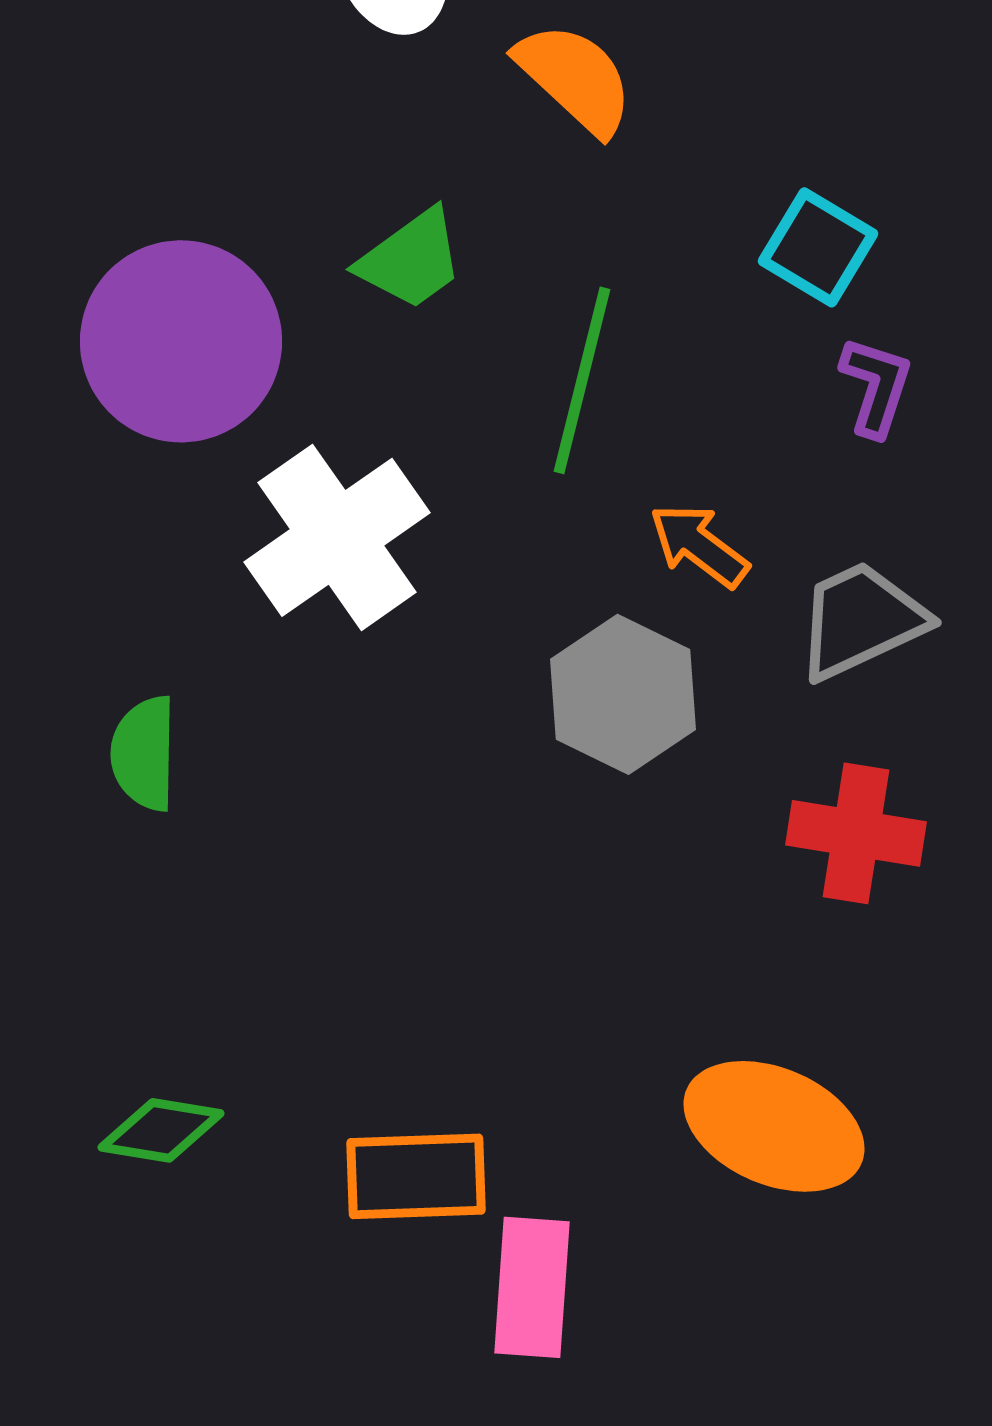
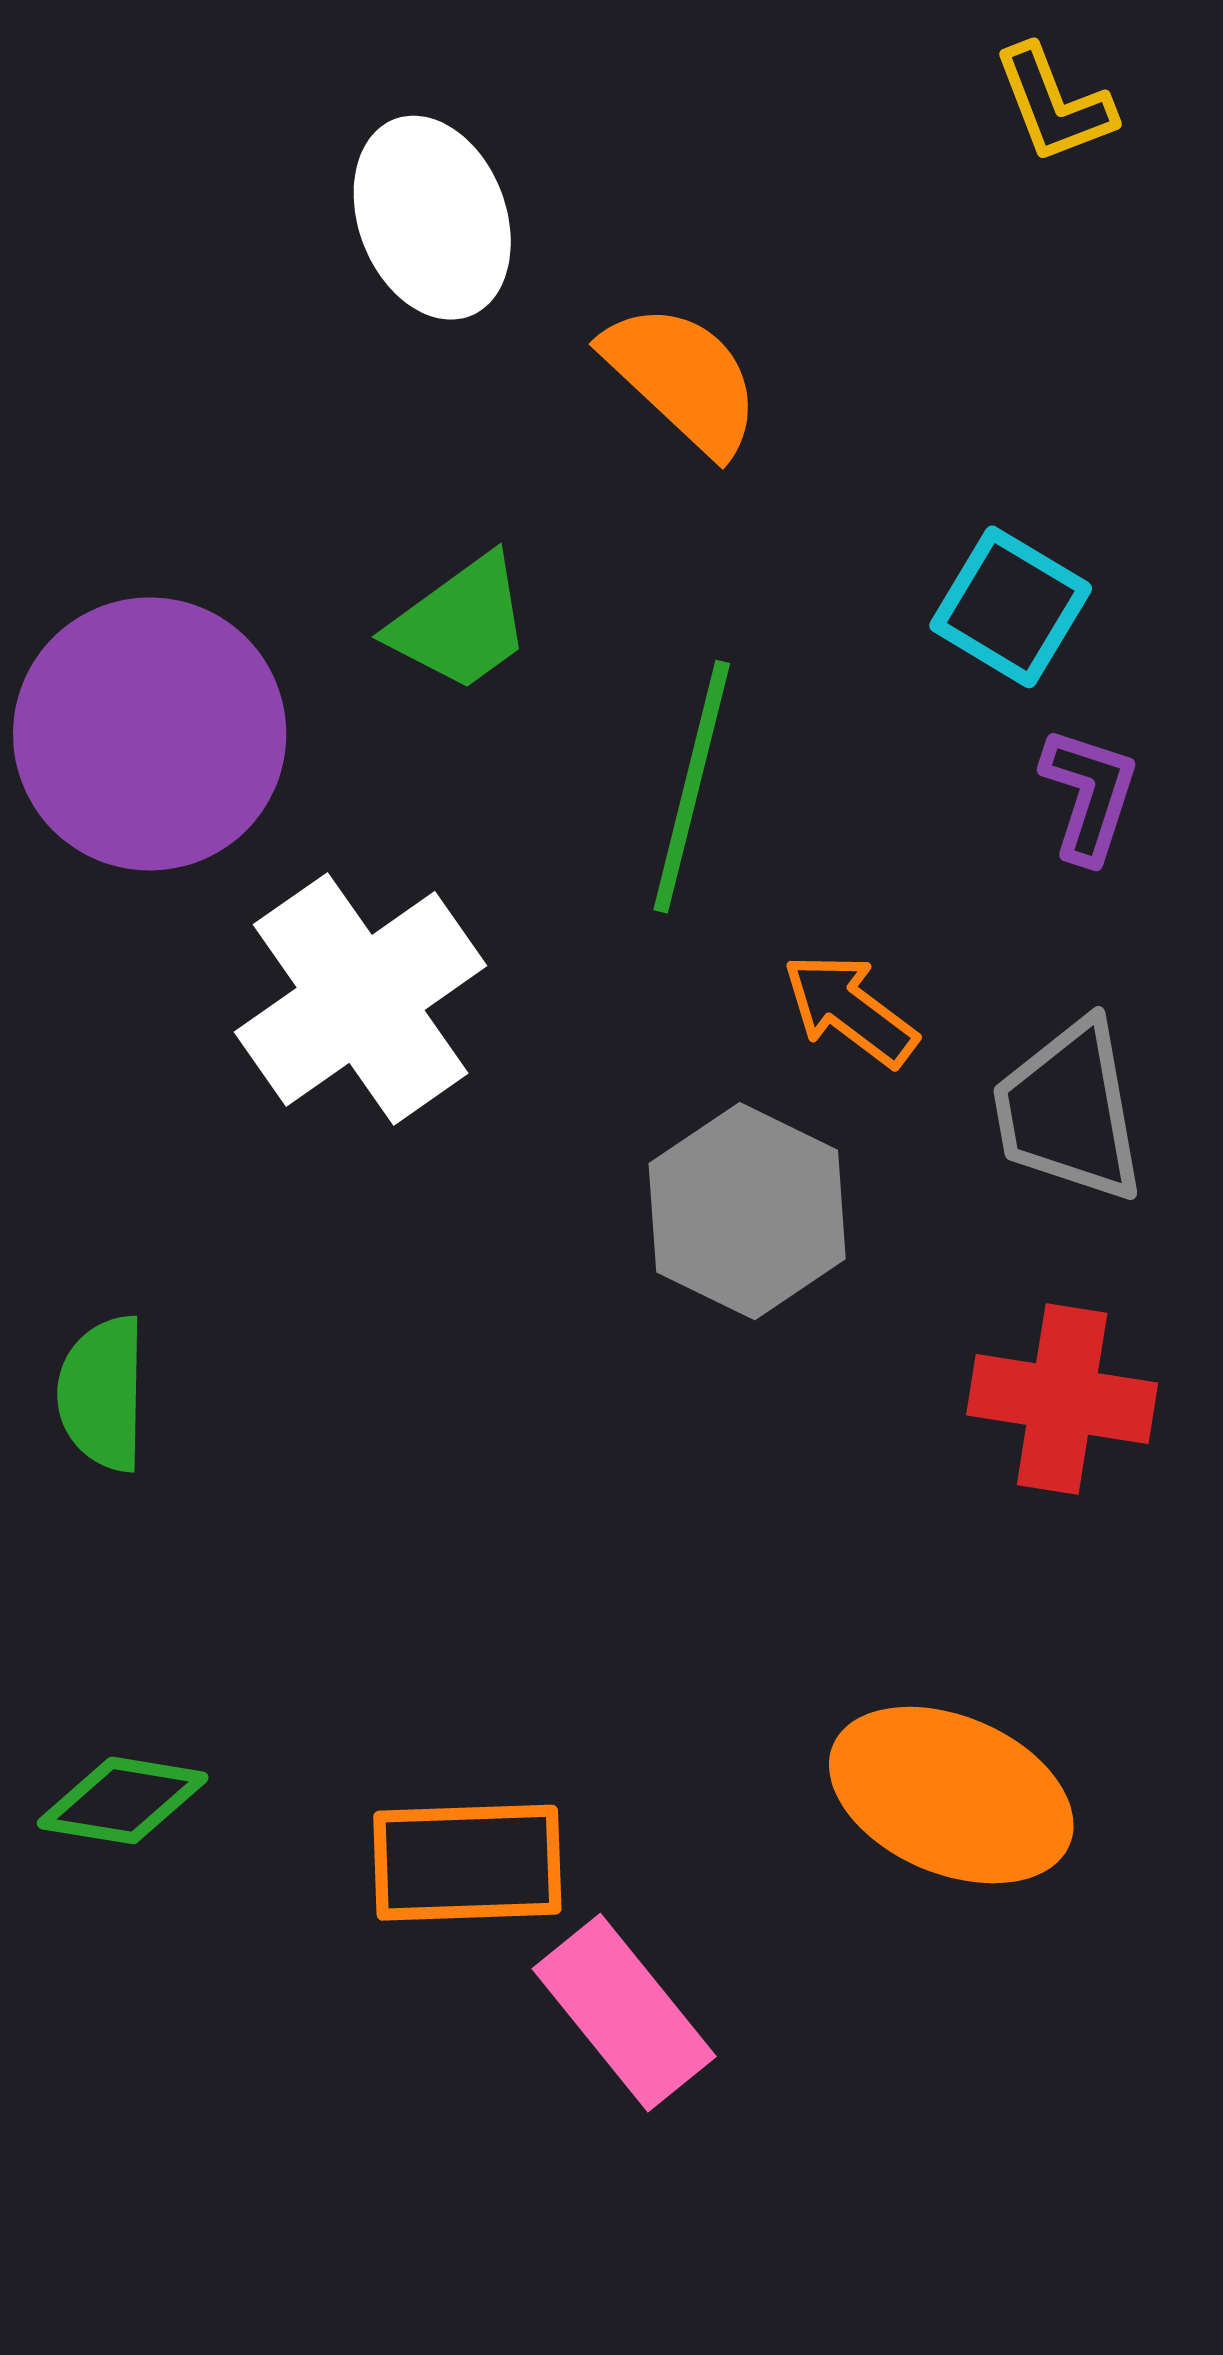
gray trapezoid: (861, 620) -> (1069, 1111), turned -75
green semicircle: (144, 753) -> (102, 1394), moved
pink rectangle: (532, 1287) -> (624, 2013), turned -43

